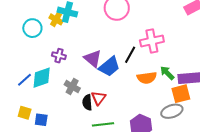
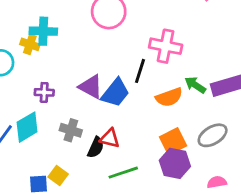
pink cross: (152, 41) -> (166, 46), turned 35
orange square: (181, 94) -> (173, 141), moved
red triangle: (99, 98) -> (110, 138), turned -42
black semicircle: (87, 102) -> (96, 147), turned -140
yellow square: (25, 113) -> (58, 175), moved, turned 32

